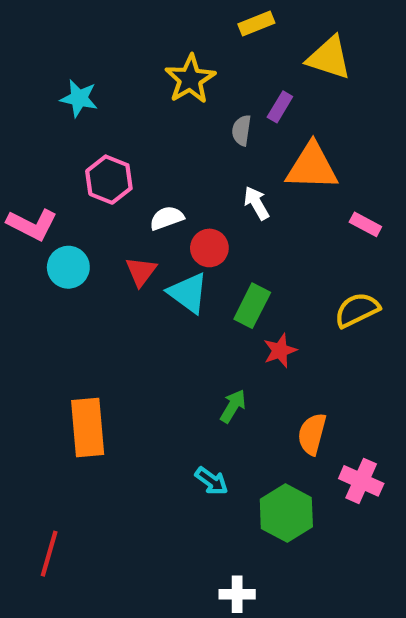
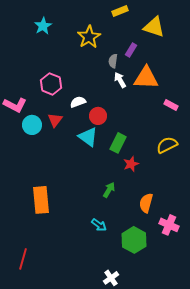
cyan star: (79, 98) -> (43, 26), moved, turned 30
white arrow: (256, 203) -> (120, 80), moved
red triangle: (141, 271) -> (55, 120), moved
white cross: (237, 594) -> (111, 278), turned -35

